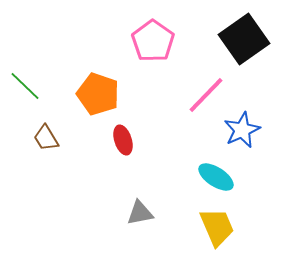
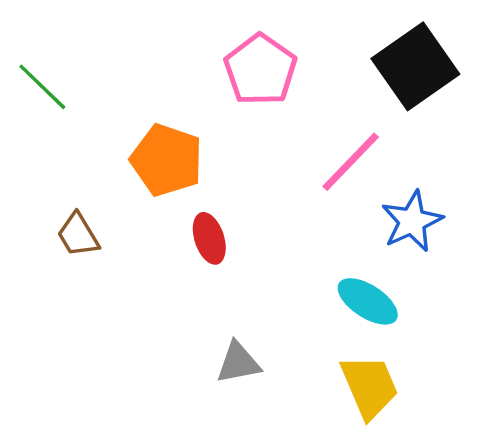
green line: (25, 86) -> (42, 87), moved

